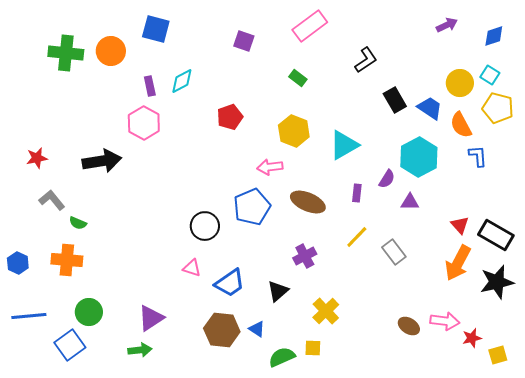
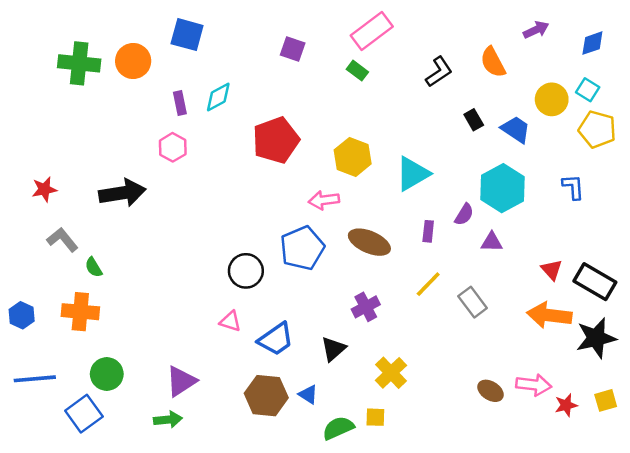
green rectangle: (298, 78) -> (357, 71), moved
black rectangle: (395, 100) -> (474, 120), size x0.7
red pentagon: (230, 117) -> (276, 140), size x1.5
pink hexagon: (144, 123) -> (173, 147), size x0.7
orange semicircle: (461, 125) -> (493, 62), moved
green semicircle: (78, 223) -> (94, 267), turned 36
orange arrow: (458, 263) -> (549, 315), turned 69
yellow square: (498, 355) -> (606, 400), moved

